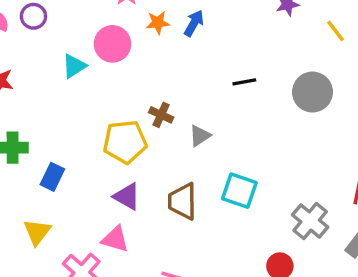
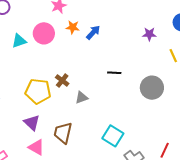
cyan square: (239, 191) -> (113, 136), moved
pink triangle: (115, 239) -> (36, 147), moved

